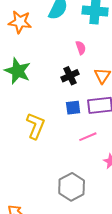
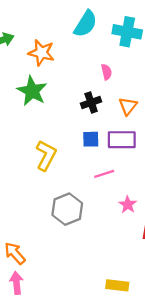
orange star: (20, 22) -> (41, 53), moved
gray hexagon: (72, 187) -> (67, 209), moved

